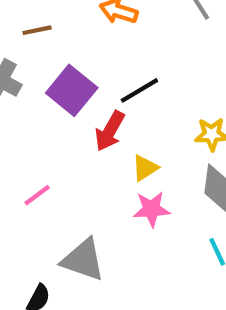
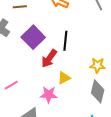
black line: (139, 90) -> (65, 41), turned -60
pink star: (151, 209) -> (49, 95), moved

